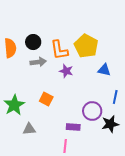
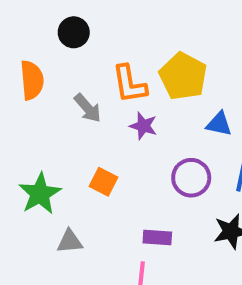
black circle: (33, 42) -> (74, 32), moved
gray arrow: (38, 62) -> (88, 108), turned 56
purple circle: (92, 111) -> (191, 178), moved

